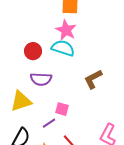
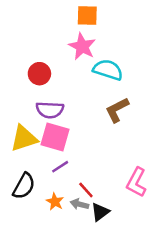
cyan semicircle: (63, 48) -> (108, 70), moved
pink square: (62, 109) -> (55, 137), moved, size x1.6

